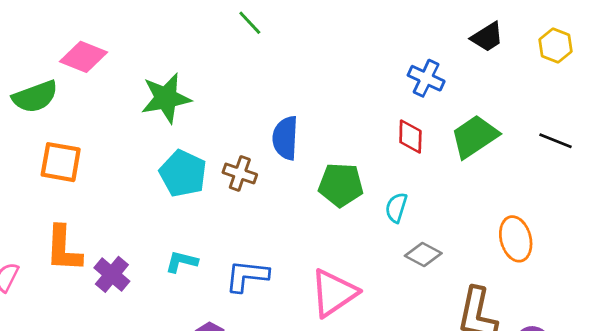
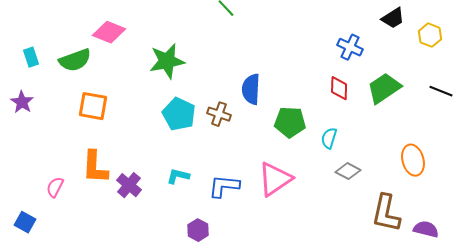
yellow hexagon: (555, 46) -> (430, 35), moved
pink triangle: (334, 293) -> (275, 179), moved

